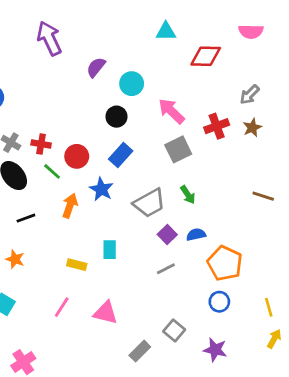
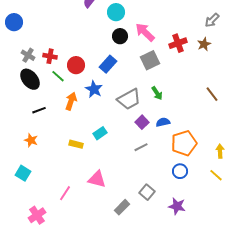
gray arrow: (250, 95) -> (212, 20), moved
black circle: (116, 117) -> (120, 36), moved
brown line: (263, 196) -> (212, 94), turned 35
cyan rectangle: (110, 250) -> (100, 133), turned 56
orange pentagon: (225, 263) -> (184, 143), turned 30
pink line: (62, 307) -> (65, 193), moved
yellow line: (269, 307) -> (216, 175), turned -32
yellow arrow: (274, 339) -> (220, 151), moved, turned -32

